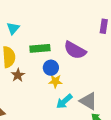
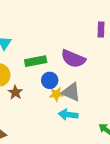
cyan arrow: (64, 101) -> (68, 115), turned 54
gray triangle: (88, 101) -> (71, 92), moved

